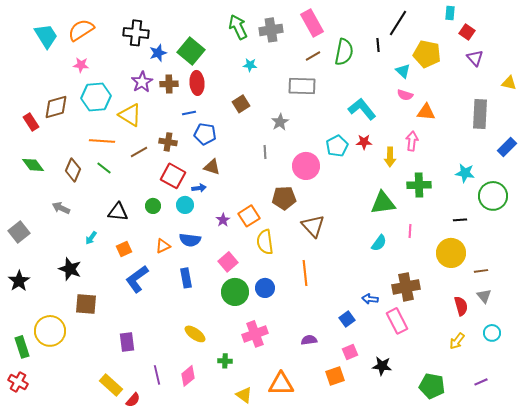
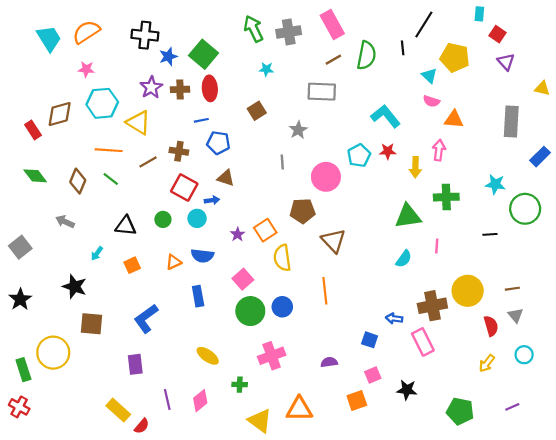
yellow circle: (451, 253) -> (468, 291), moved
blue L-shape: (137, 279) -> (146, 318), moved
blue square: (347, 319) -> (370, 340), turned -35
yellow triangle: (244, 395) -> (260, 421), size x1.4

